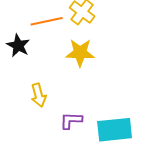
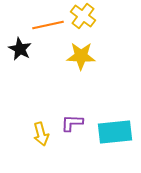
yellow arrow: (39, 95) -> (41, 134), moved

